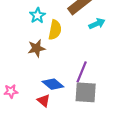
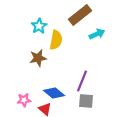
pink star: (11, 91) -> (24, 100), moved
gray square: (86, 92) -> (86, 101), size x0.7

